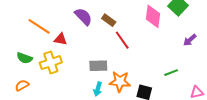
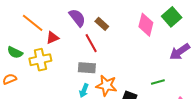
red triangle: (61, 39) -> (52, 38), turned -40
red line: (122, 40) -> (91, 43), moved
purple arrow: (190, 40) -> (180, 52), size x1.5

